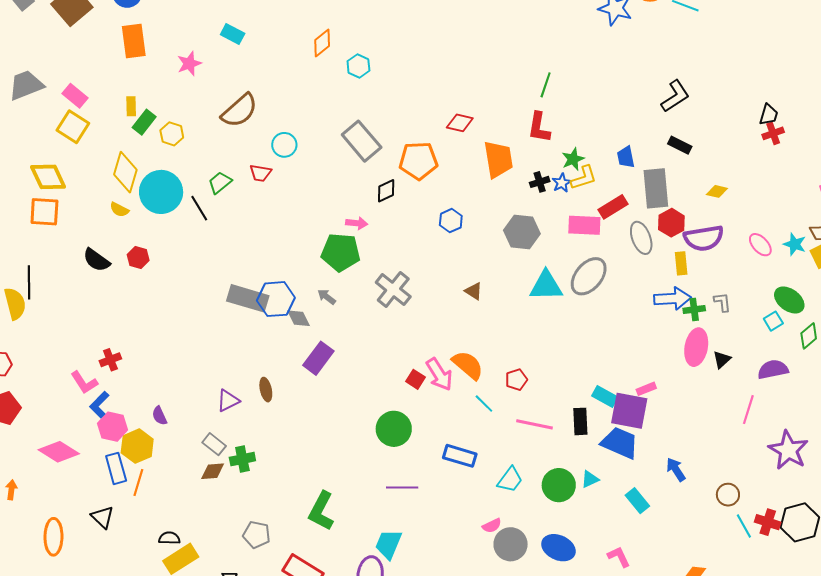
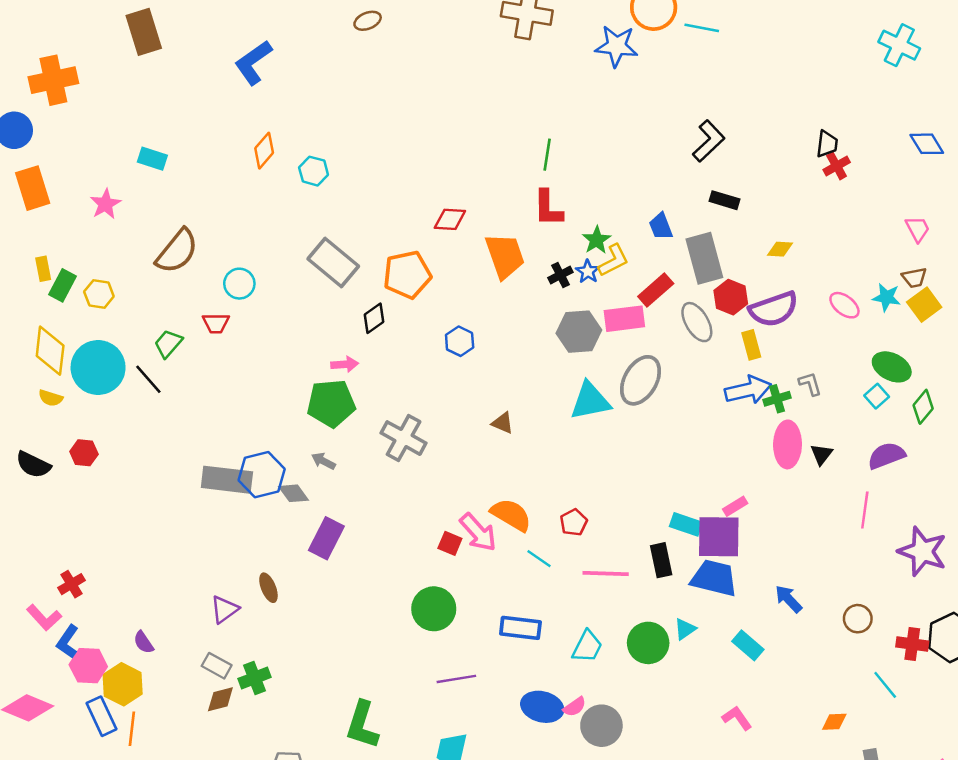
gray hexagon: (522, 232) -> (579, 332), moved
cyan line: (744, 526) -> (885, 685), moved
blue ellipse: (558, 548) -> (542, 707), moved

